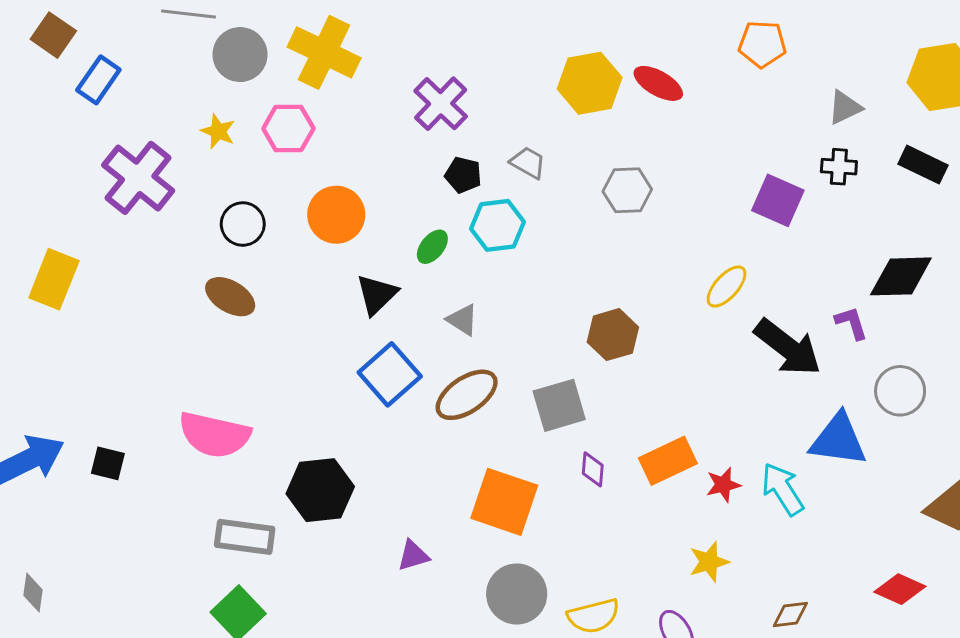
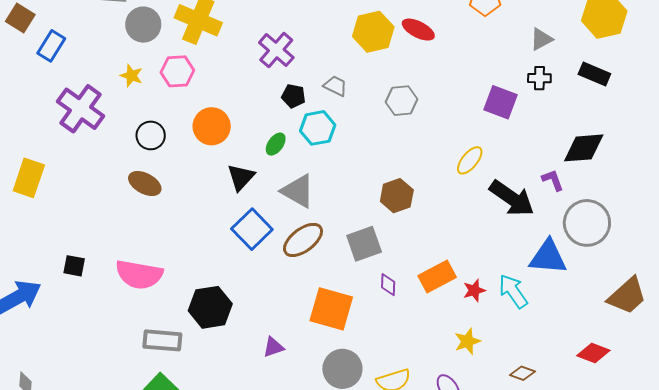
gray triangle: (462, 320) -> (298, 191), size x1.6
gray circle: (900, 391) -> (587, 223), size x1.4
black square: (108, 463) -> (74, 266), moved
brown diamond: (790, 615) -> (522, 373), turned 30

